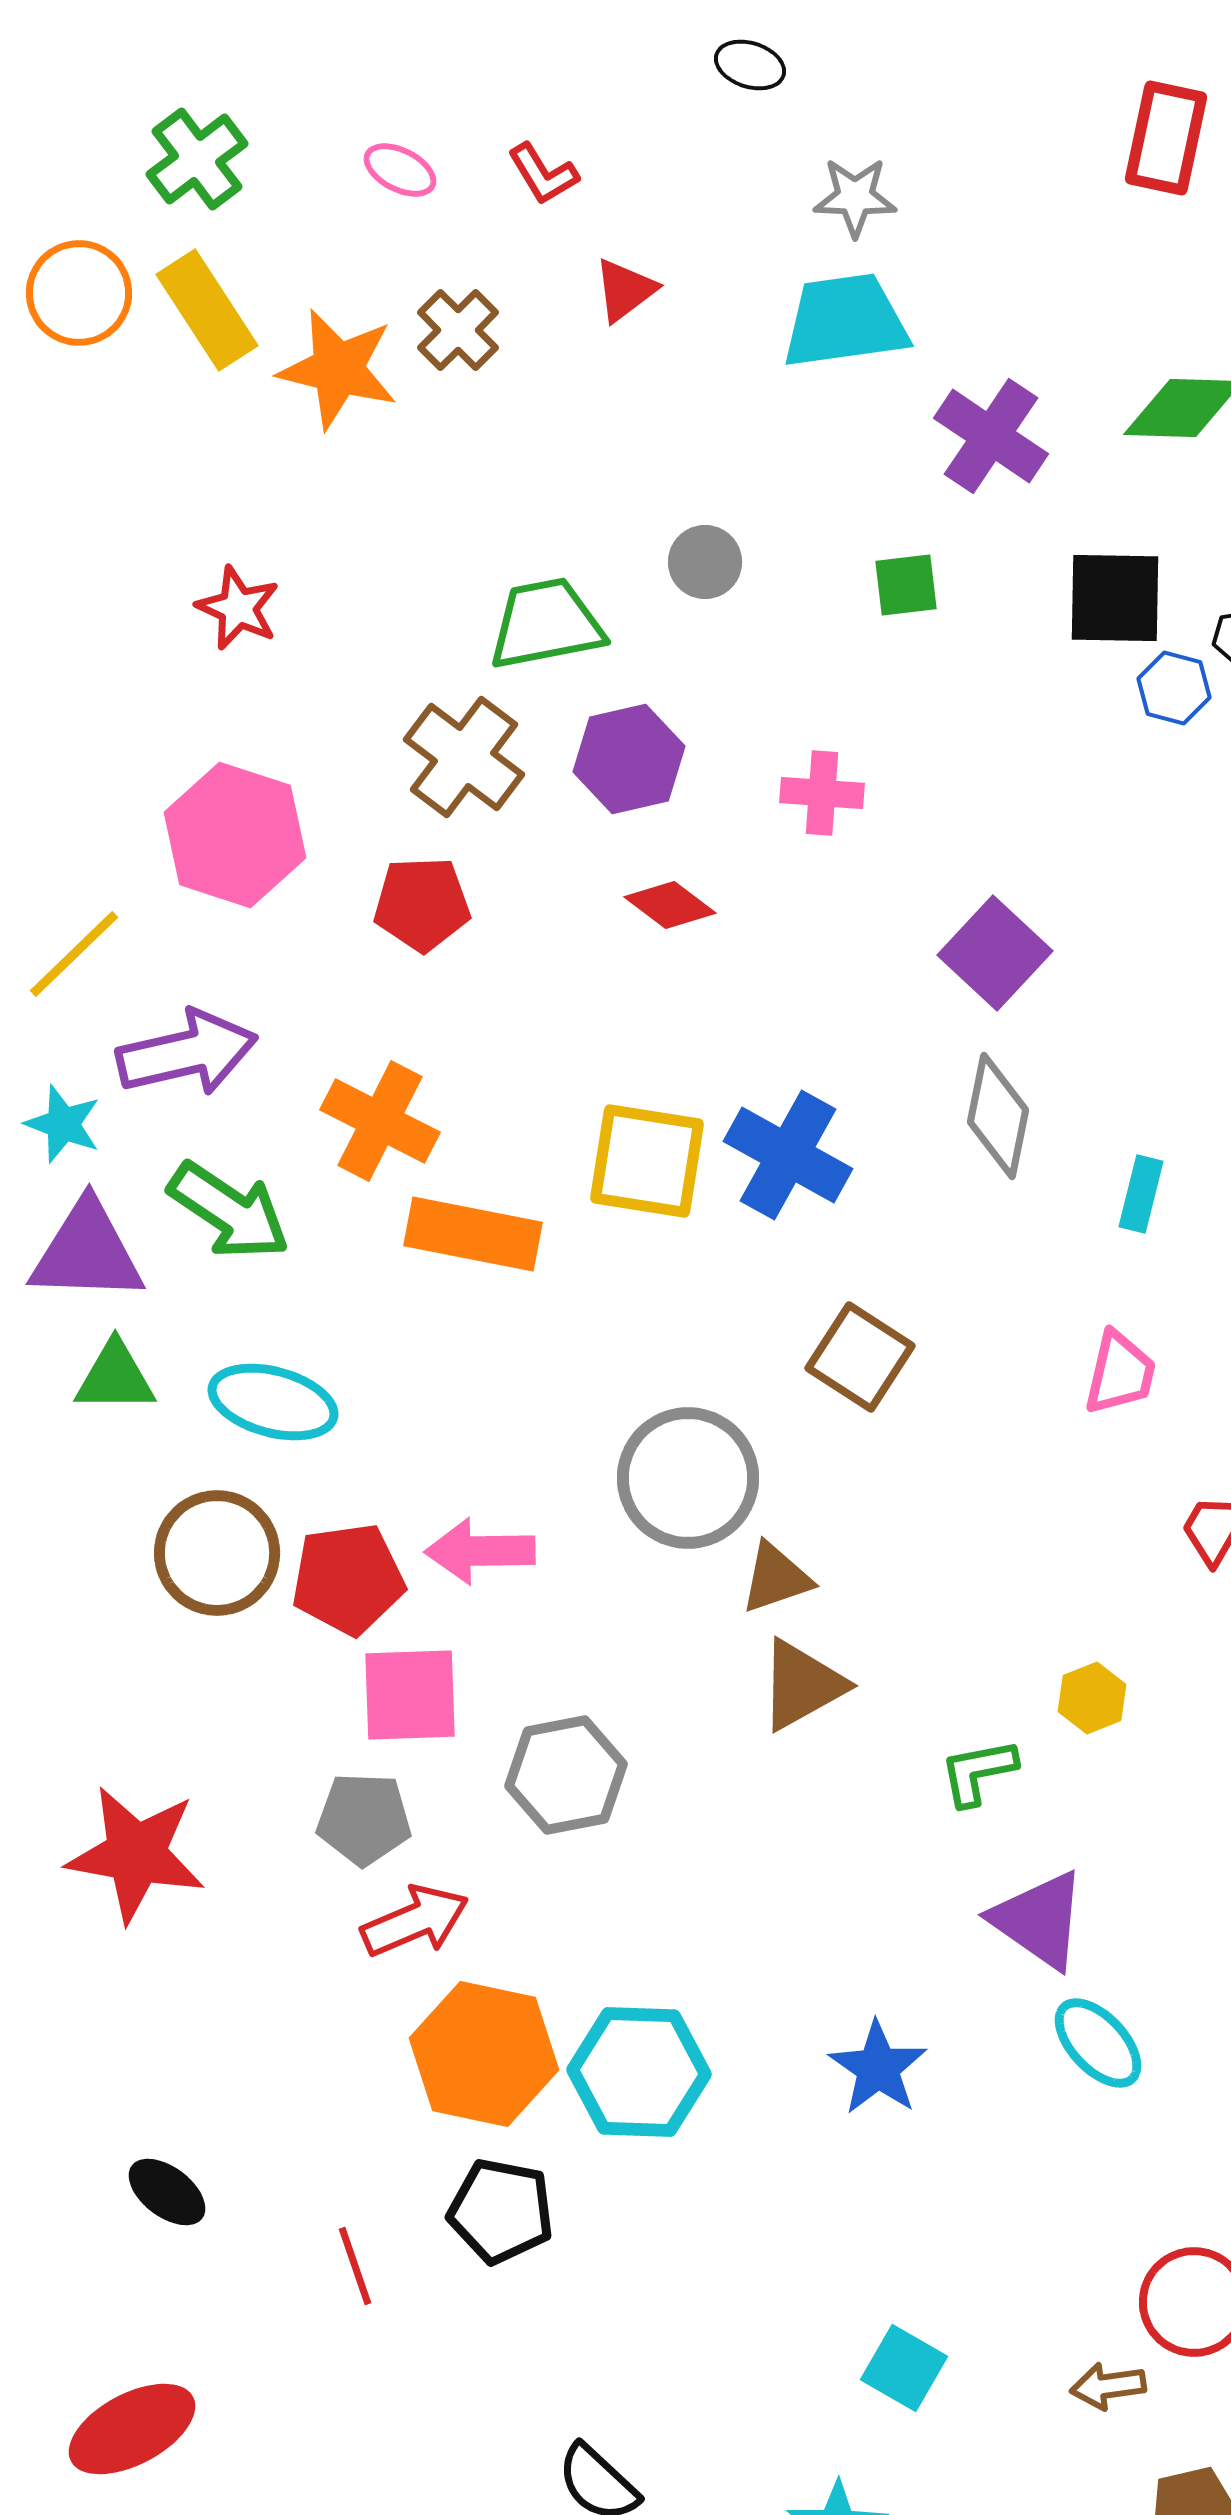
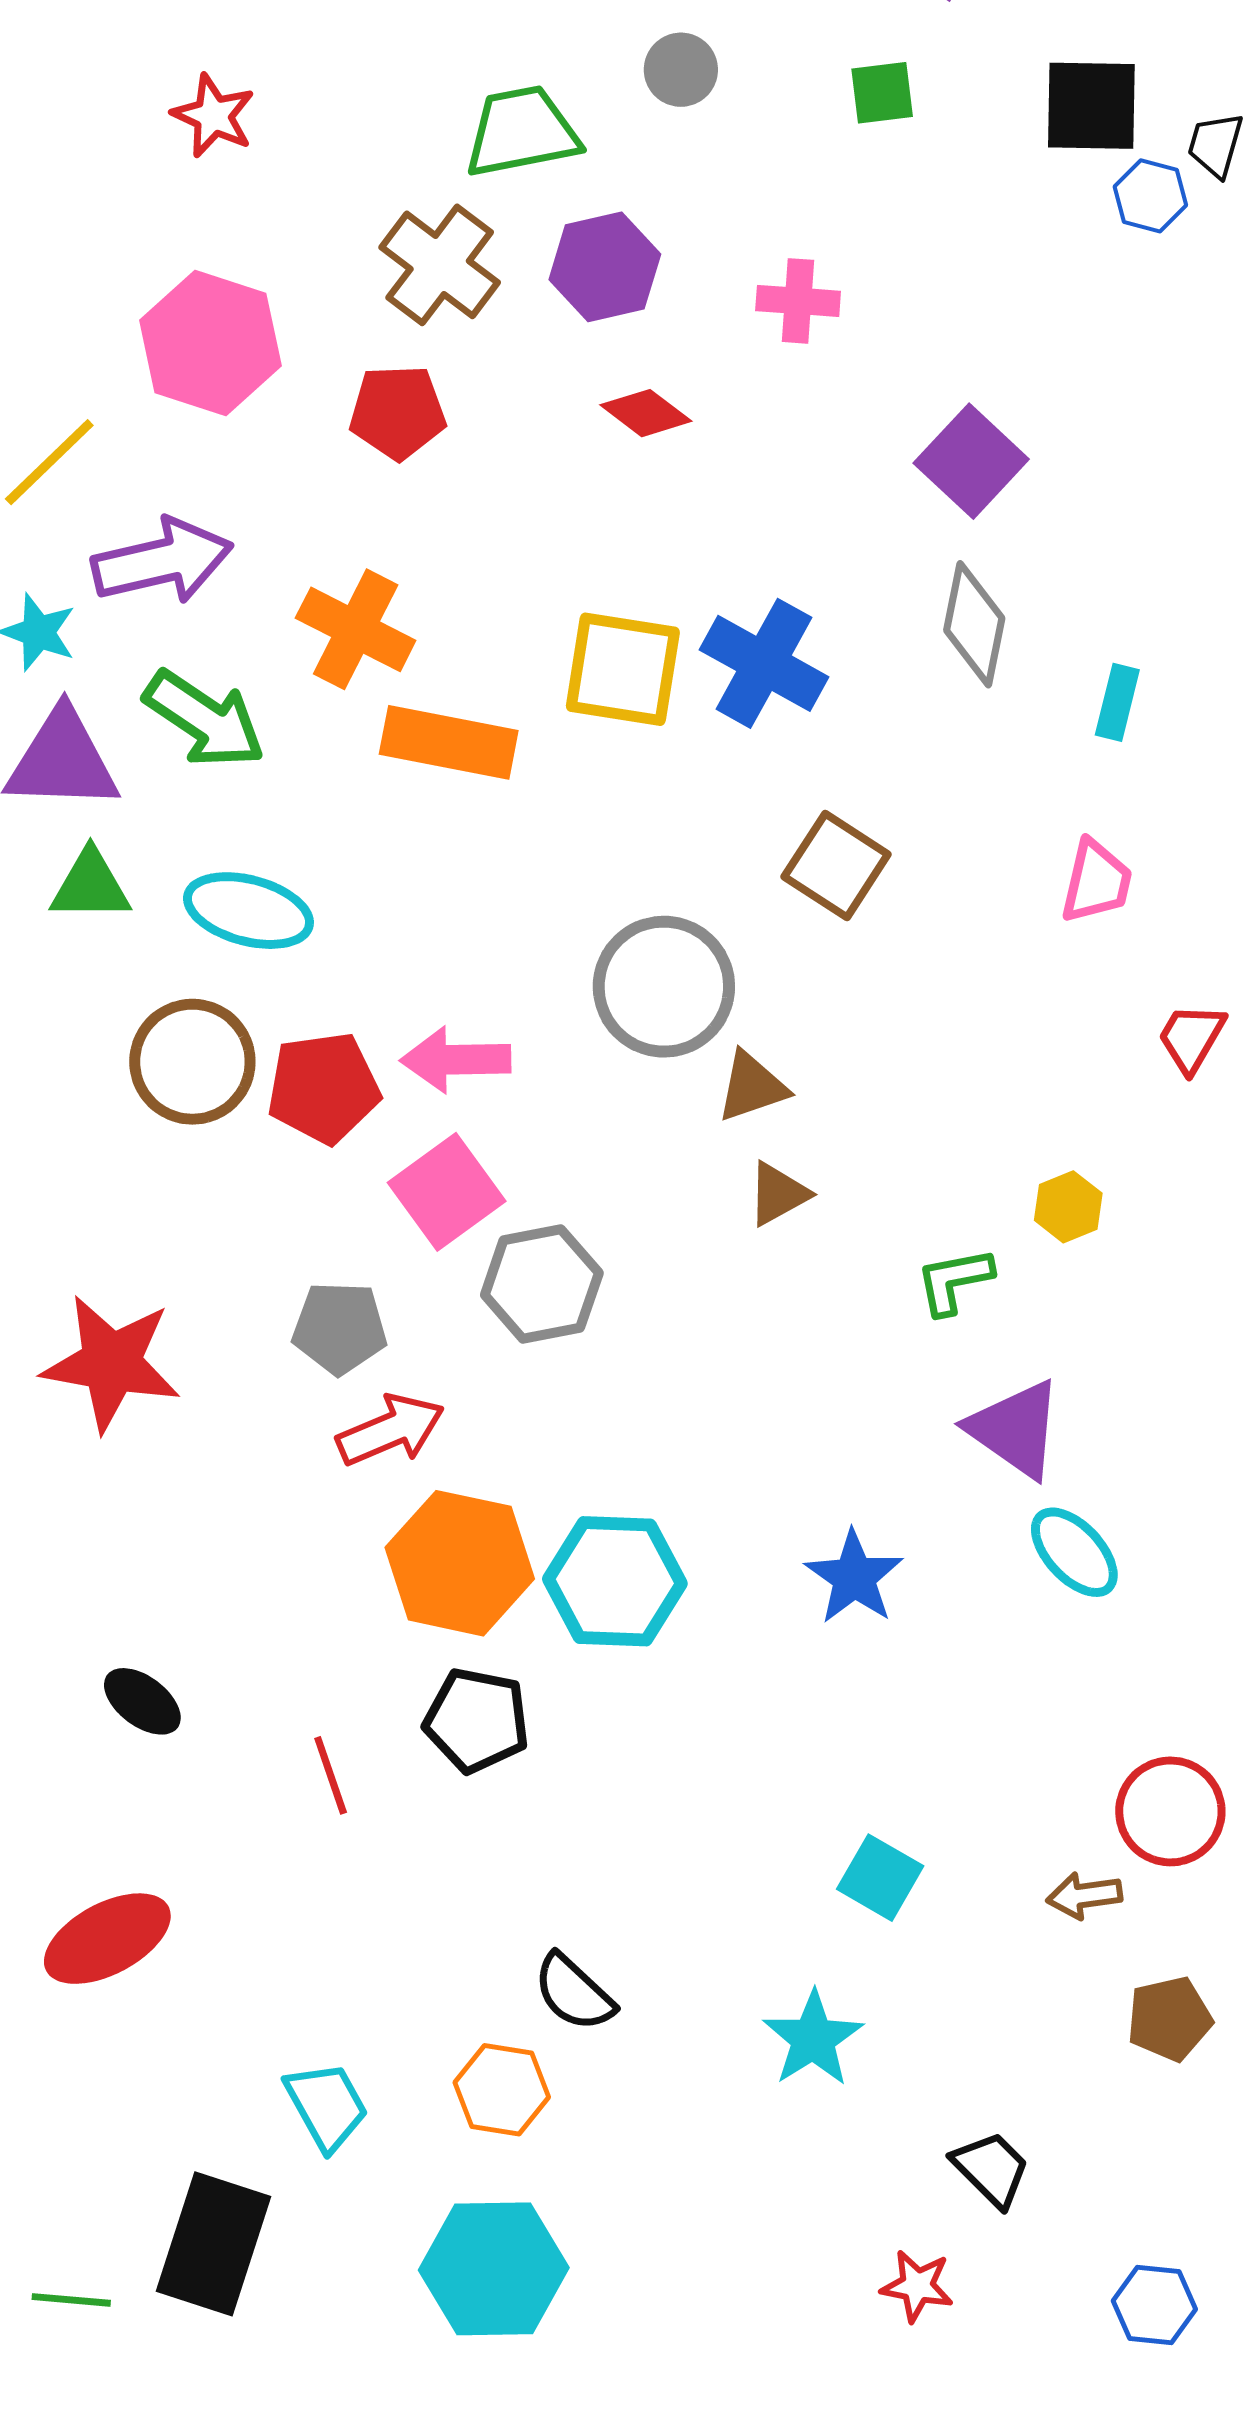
brown triangle: (802, 1685) -> (778, 1194), size x0.7
pink square: (410, 1695) -> (447, 1192), moved, turned -34

